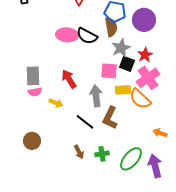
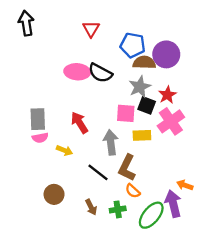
brown semicircle: (111, 27) -> (144, 62), moved, turned -78
orange semicircle: (140, 99) -> (133, 191), moved, size x0.6
brown circle: (32, 141) -> (54, 194), moved
purple arrow: (155, 166) -> (173, 204), moved

